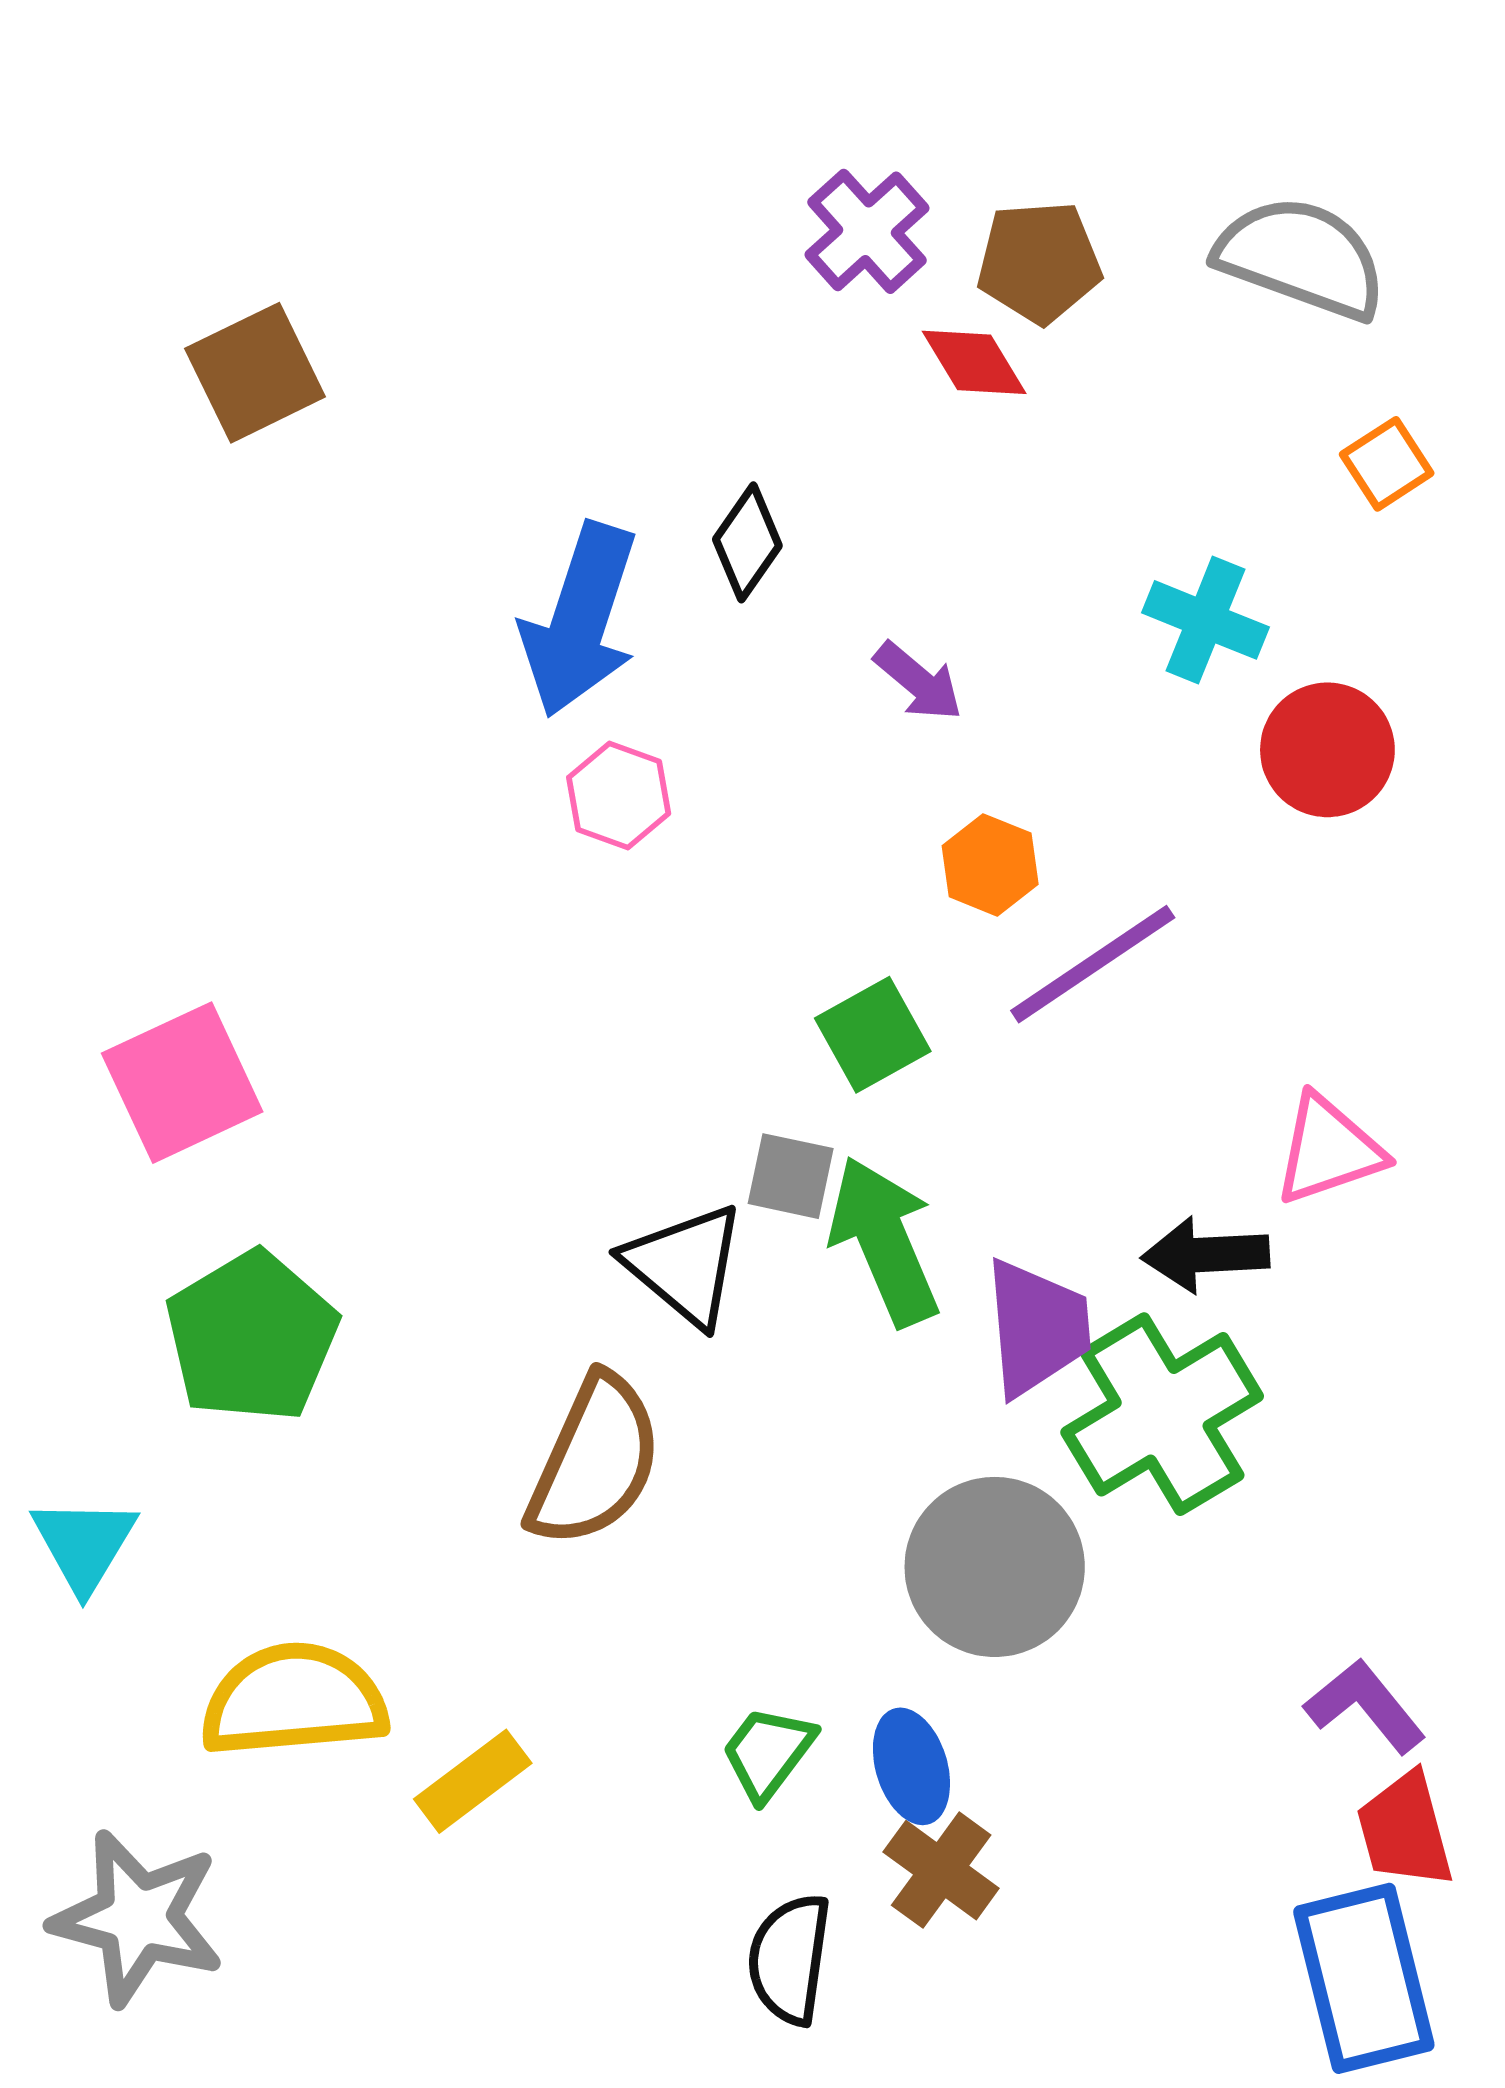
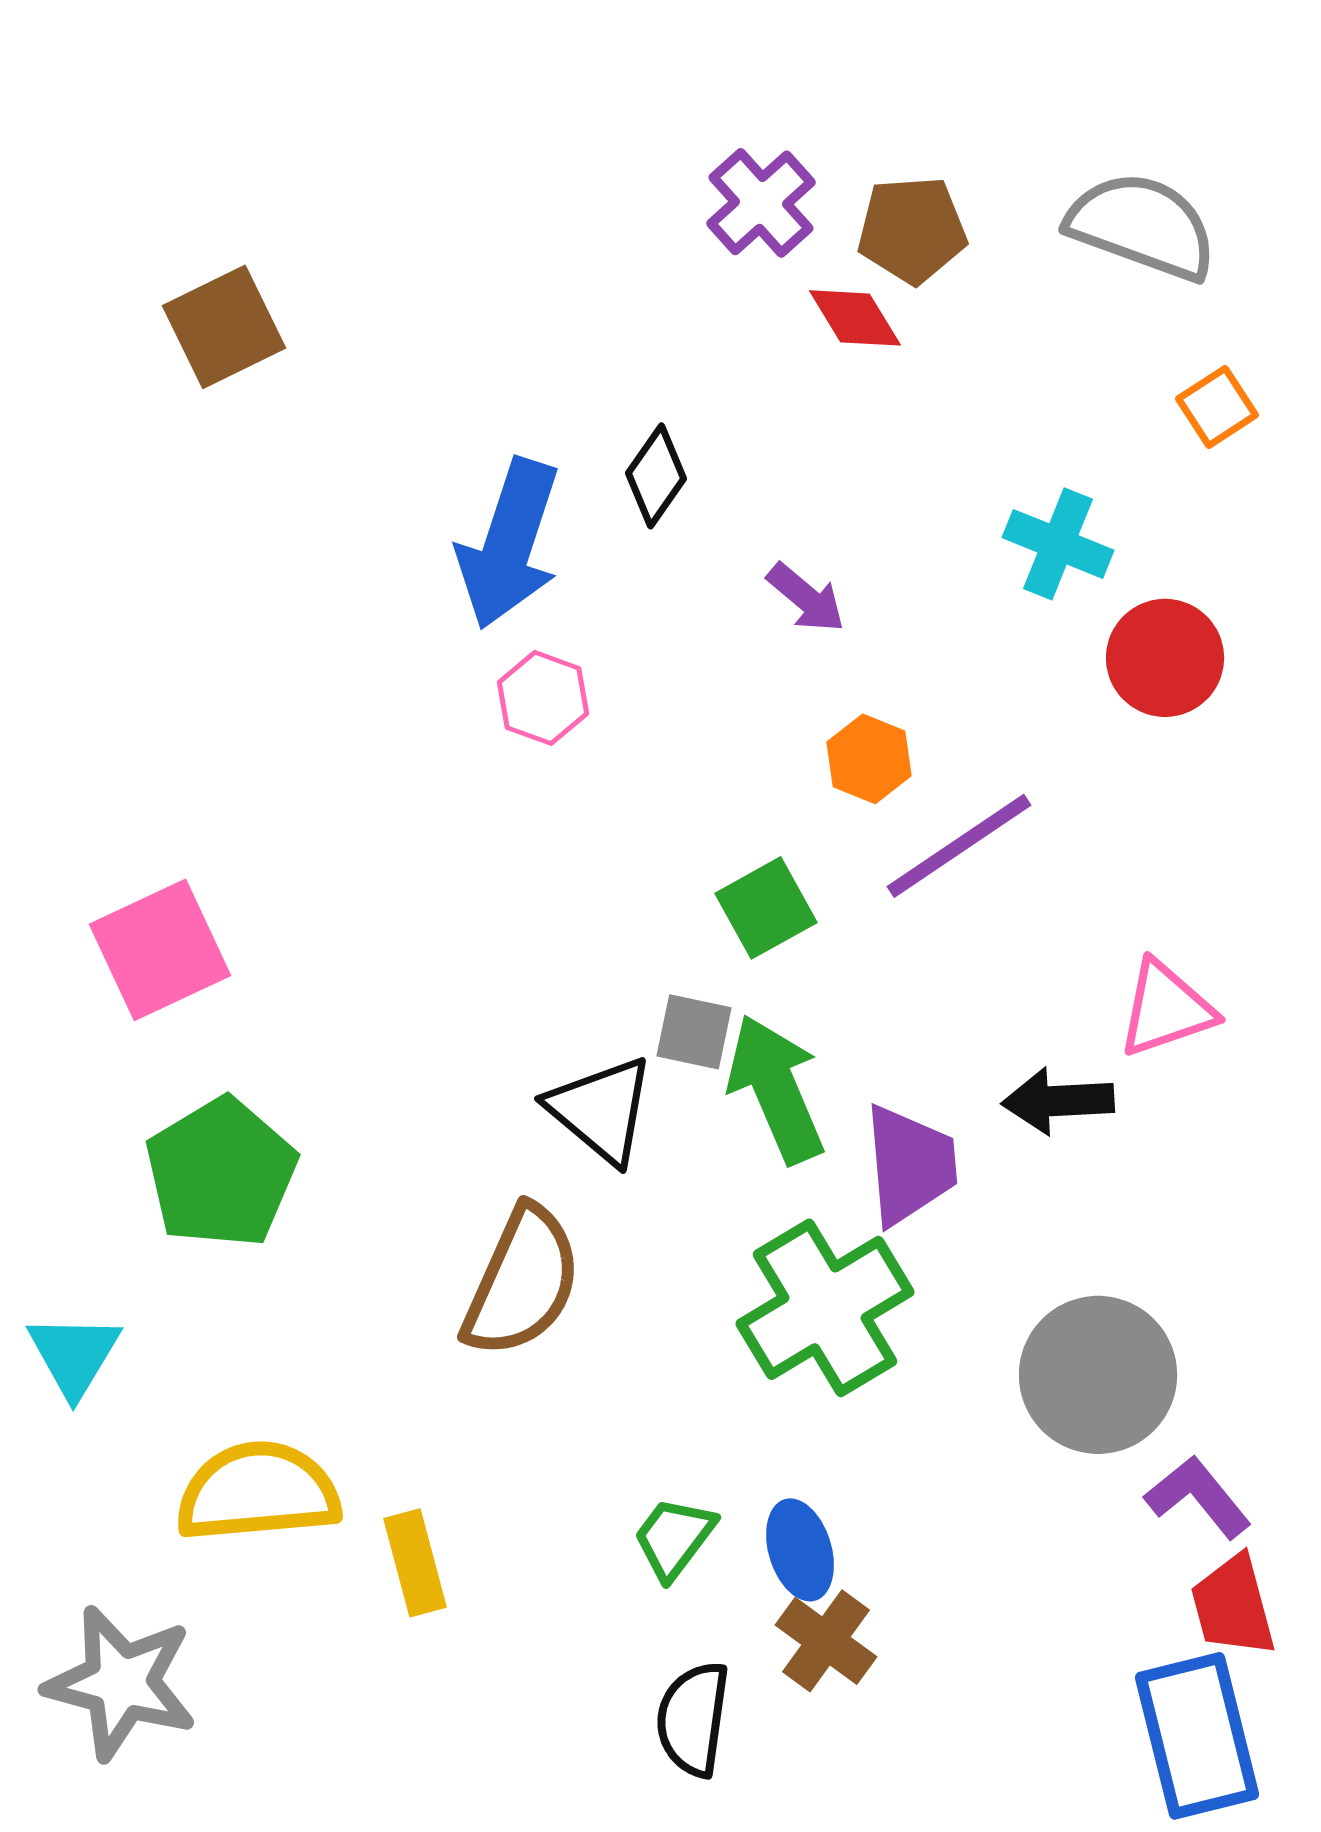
green cross: (1162, 1414) -> (825, 1308), moved
gray circle: (995, 1567) -> (1098, 1375), moved
yellow rectangle: (473, 1781) -> (415, 1563), turned -68

